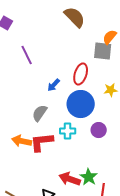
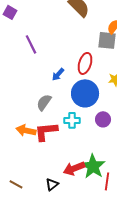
green star: (89, 177) -> (93, 166), size x1.4
red arrow: (70, 179) -> (74, 168), turned -40

